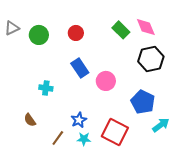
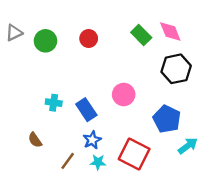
blue rectangle: (80, 68) -> (86, 110), moved

